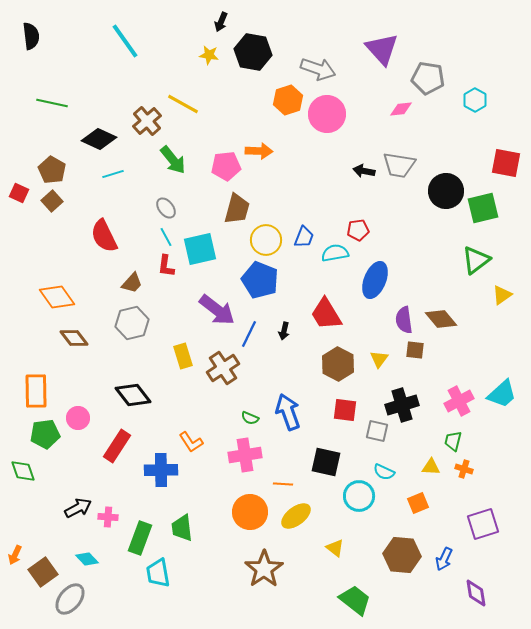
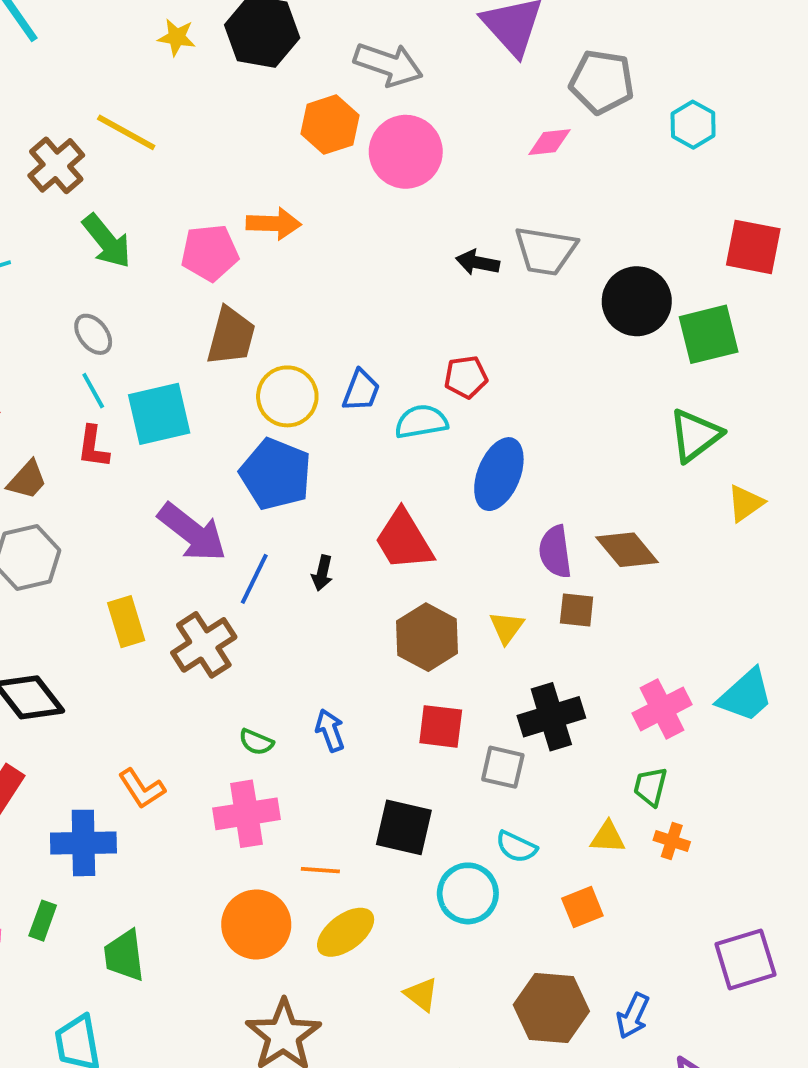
blue arrow: (288, 412) -> (330, 730), size x0.6
purple square: (483, 524) -> (745, 959), moved
green rectangle: (140, 538) -> (43, 921), moved, size x0.6

